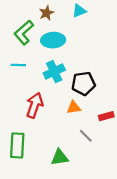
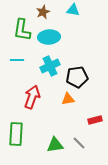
cyan triangle: (79, 11) -> (73, 10), turned 32
green L-shape: (24, 32) -> (22, 30), turned -40
red rectangle: (106, 116) -> (95, 120), moved
gray line: (86, 136) -> (79, 143), moved

